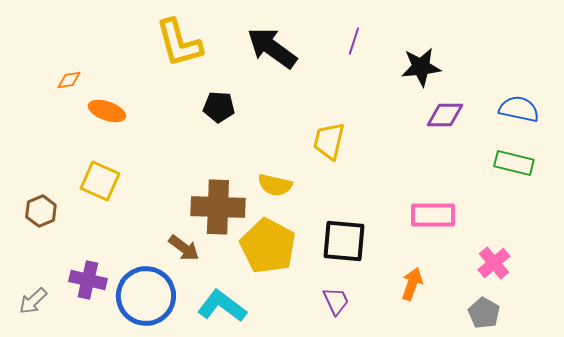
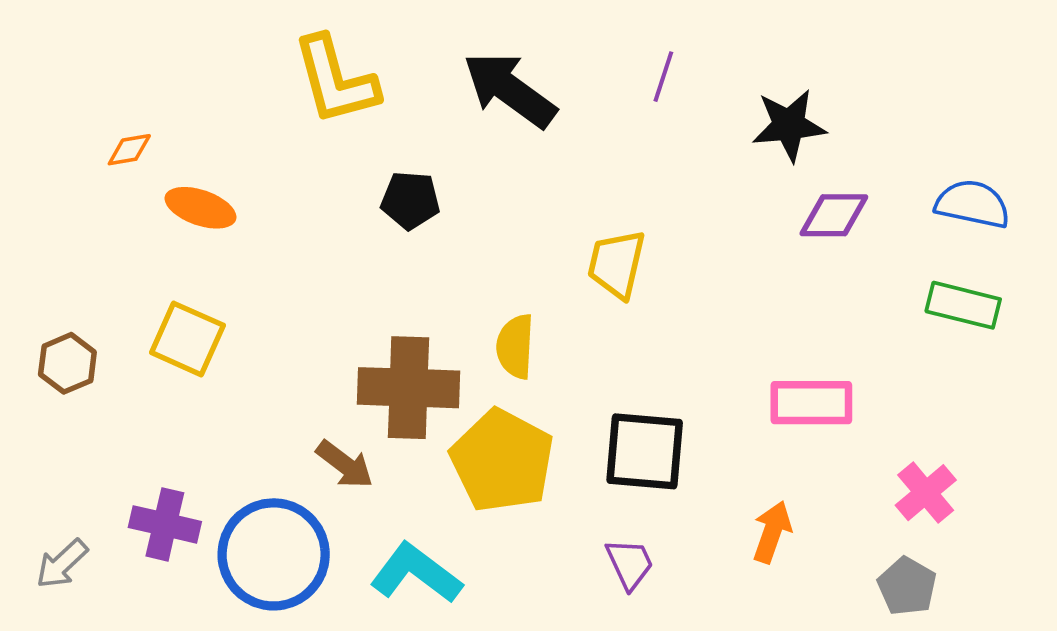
yellow semicircle: (275, 185) -> (515, 346), turned 80
brown hexagon: (41, 211) -> (67, 363), moved

